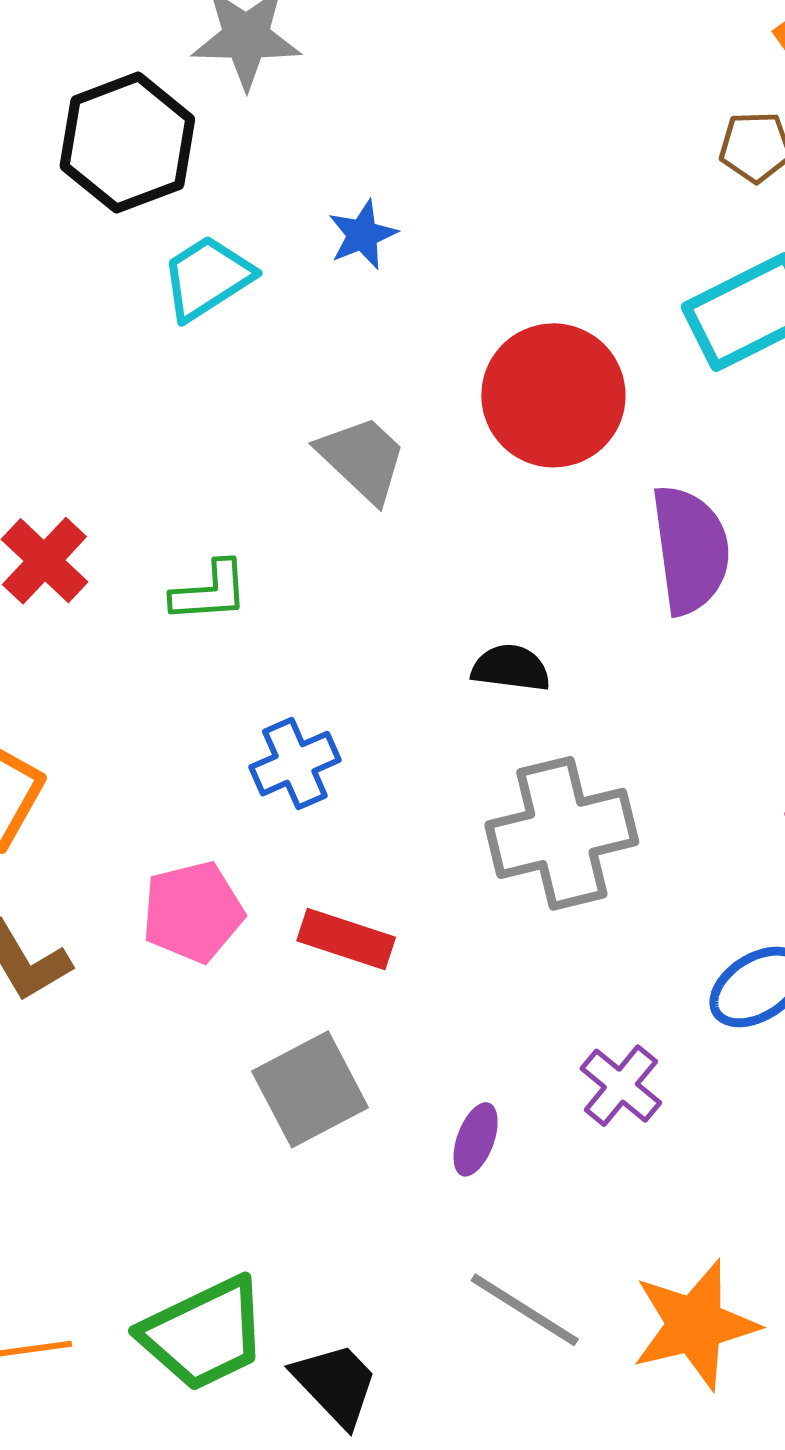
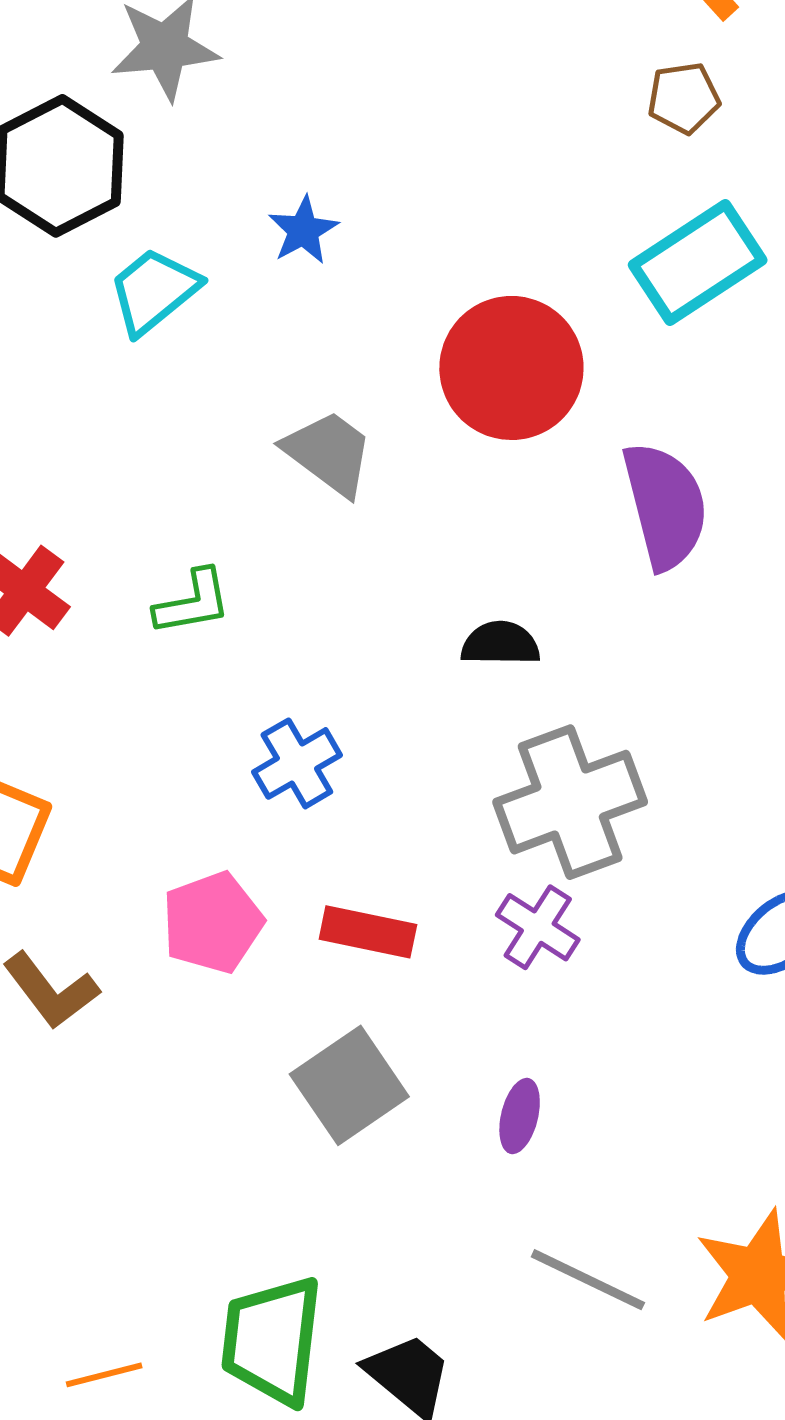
purple cross: (621, 1086) -> (538, 927), moved
green trapezoid: (204, 1334) -> (272, 1340), turned 129

